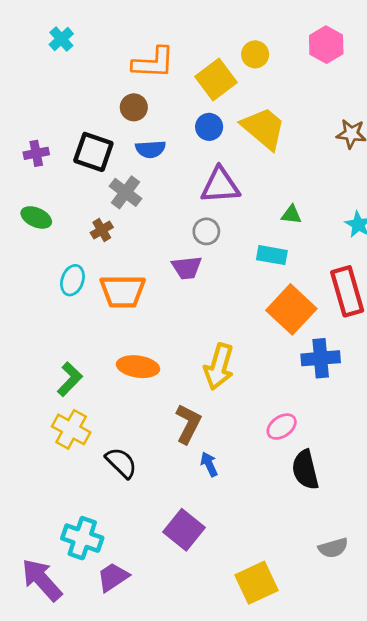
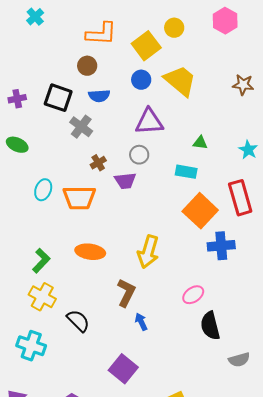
brown cross: (102, 230) -> (98, 163), moved
cyan cross: (82, 538) -> (31, 346), moved
gray semicircle: (333, 548) -> (239, 360), moved

